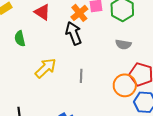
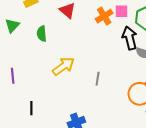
black arrow: (74, 33) -> (130, 38), moved

